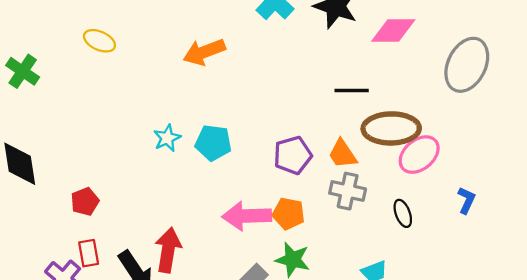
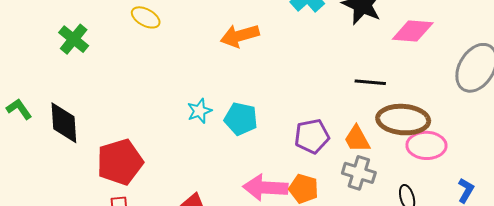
pink ellipse: (419, 155) -> (426, 145), turned 36
red pentagon: (85, 201) -> (120, 162), size x1.8

